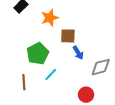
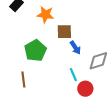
orange star: (50, 18) -> (45, 15), turned 30
cyan line: (51, 75) -> (73, 75), moved, turned -64

